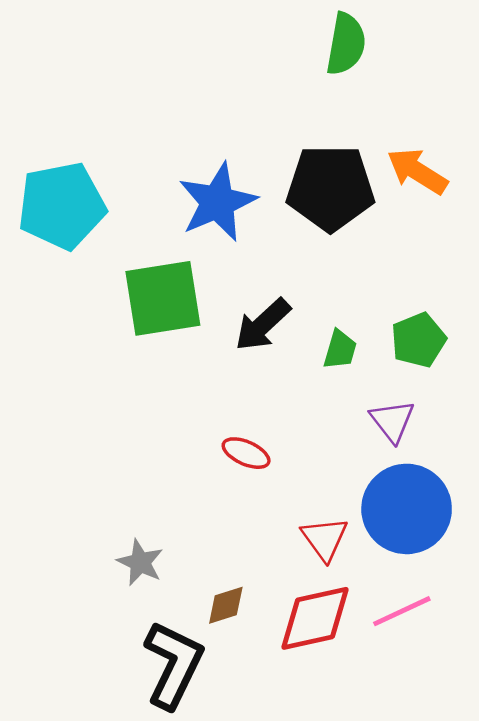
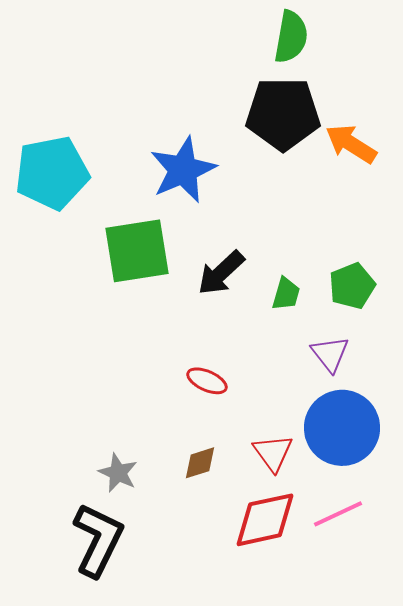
black pentagon: (330, 188) -> (283, 114), moved
brown diamond: (226, 605) -> (200, 463), moved
black L-shape: (174, 665) -> (98, 540), moved

